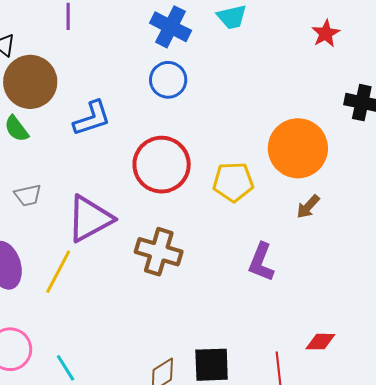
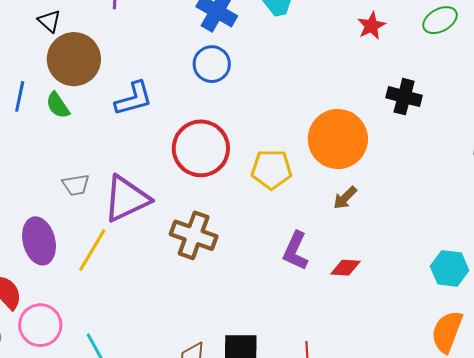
gray trapezoid: (28, 195) -> (76, 185), moved
red diamond: (320, 342) -> (345, 268), moved

